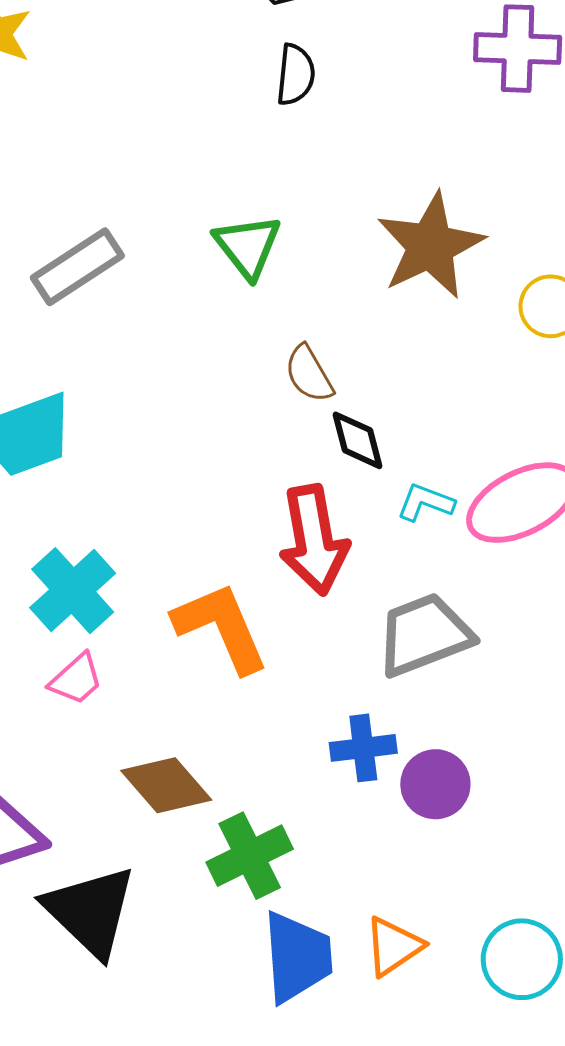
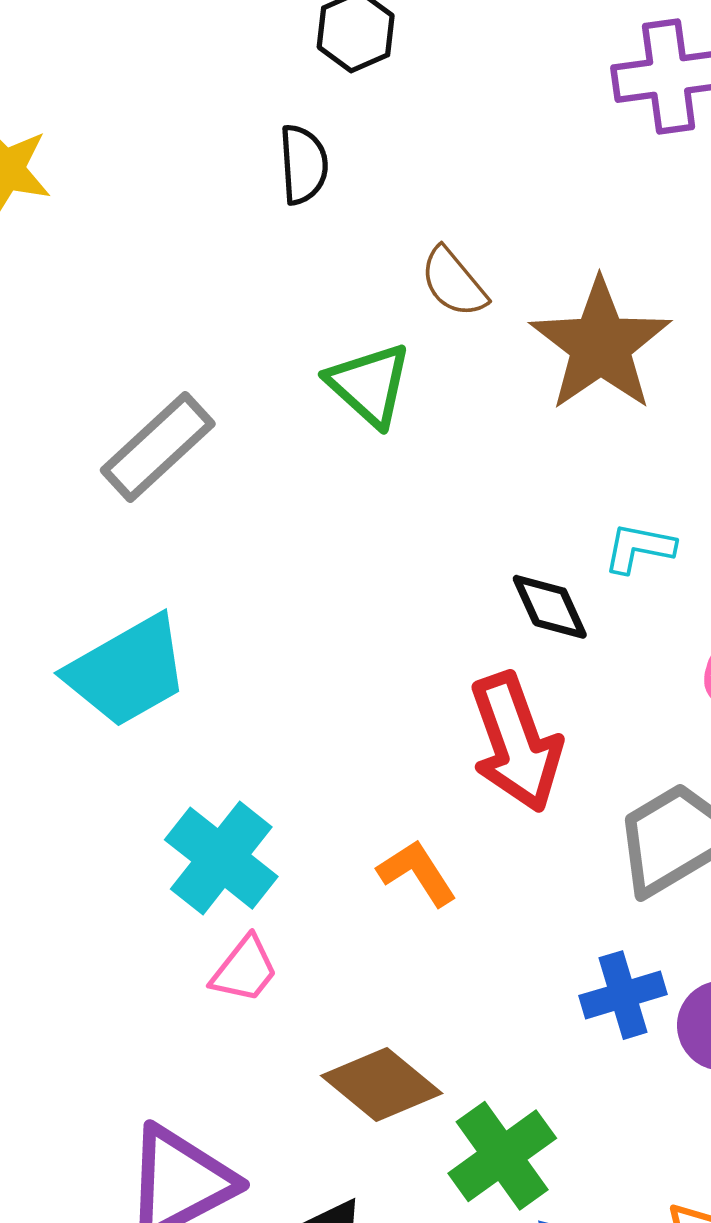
black semicircle: (296, 75) -> (303, 164), moved
brown semicircle: (309, 374) -> (454, 282), moved
cyan L-shape: (425, 502) -> (639, 548), moved
orange L-shape: (221, 627) -> (417, 873), size x0.6

